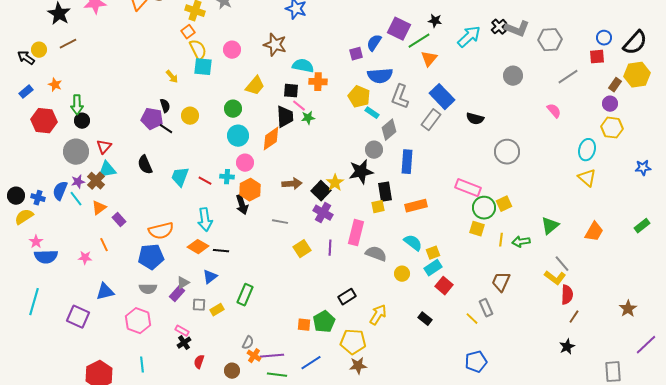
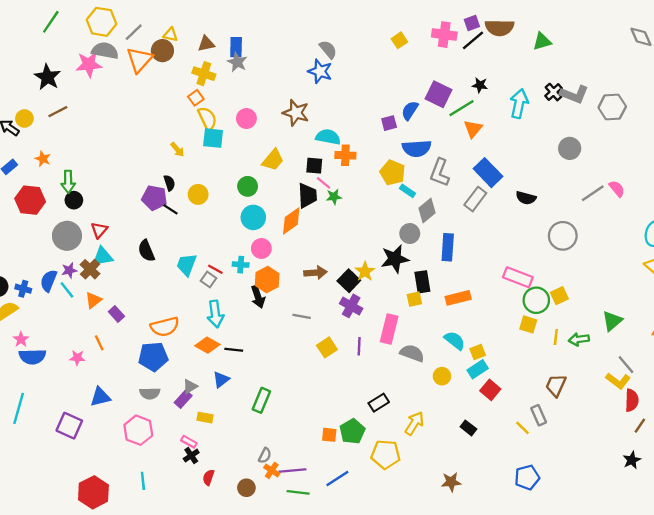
cyan arrow: (469, 37) -> (519, 104), turned -35
gray line: (568, 77) -> (593, 193), moved
gray square: (199, 305) -> (208, 280), moved, turned 32
yellow rectangle: (217, 310) -> (205, 418), moved, turned 40
brown star: (358, 366) -> (451, 482), moved

